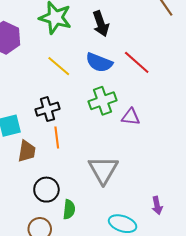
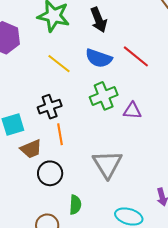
brown trapezoid: (27, 151) -> (31, 149), turned 60
black circle: (46, 190) -> (50, 173), moved

